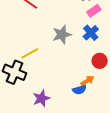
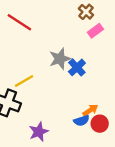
blue cross: (91, 33) -> (77, 67), moved
red circle: (100, 61) -> (100, 124), moved

